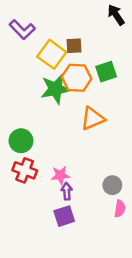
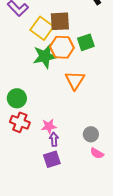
brown square: (74, 46) -> (60, 21), size x1.5
orange triangle: (93, 119) -> (75, 80), turned -35
pink semicircle: (120, 209) -> (97, 153), turned 112

